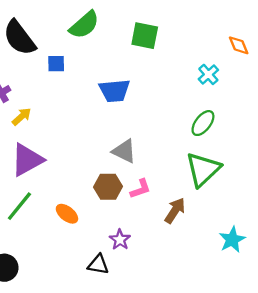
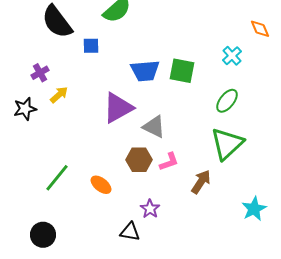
green square: (145, 36) -> (182, 71), moved
purple triangle: (27, 160) -> (118, 108), moved

